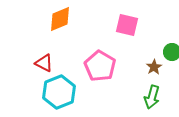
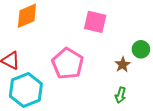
green arrow: (152, 97) -> (121, 95), size x0.7

